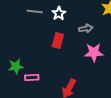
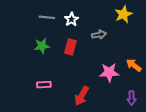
pink star: (94, 52) -> (109, 72), moved
green star: (16, 66) -> (42, 46), moved

